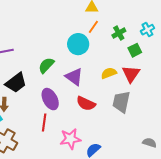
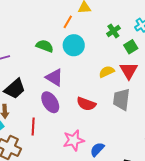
orange line: (93, 27) -> (68, 22), moved
green semicircle: (46, 65) -> (45, 46), moved, turned 72
purple triangle: (74, 77) -> (54, 77), moved
red line: (44, 123) -> (33, 127), moved

